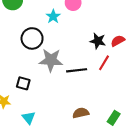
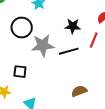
black star: (98, 41) -> (73, 26), moved

